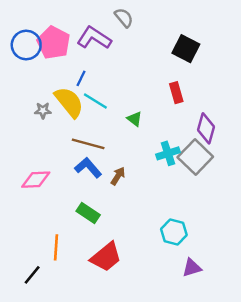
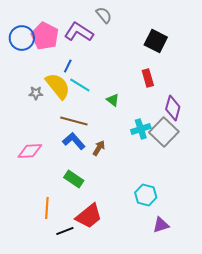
black line: (32, 275) -> (65, 231), moved, turned 30

